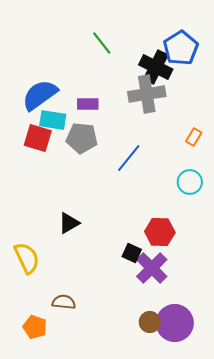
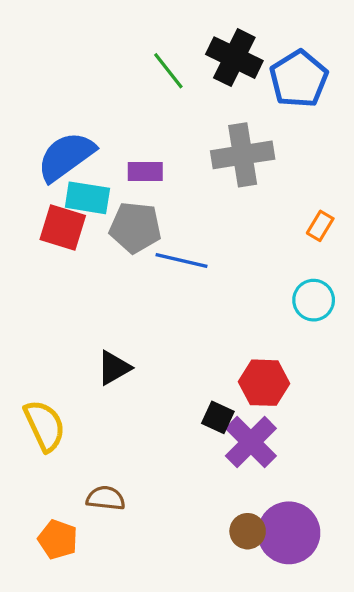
black cross: (156, 67) -> (234, 58), moved
blue line: (129, 158) -> (182, 261), moved, turned 64

